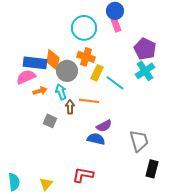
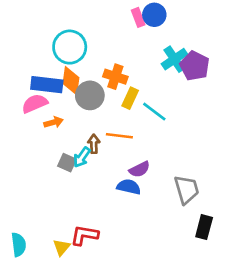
pink rectangle: (116, 25) -> (138, 17), moved
cyan circle: (84, 28) -> (70, 47), moved
cyan cross: (145, 71) -> (174, 59), moved
cyan arrow: (61, 92) -> (82, 157), moved, turned -126
red L-shape: (83, 175) -> (84, 235), moved

